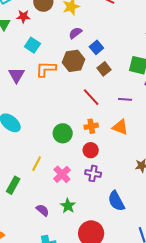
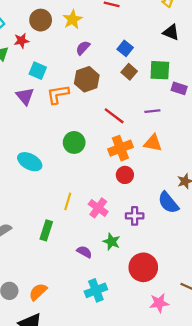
blue square: (96, 47) -> (125, 48), moved
brown square: (104, 69) -> (129, 72), moved
purple triangle: (16, 75) -> (25, 96), moved
orange cross: (91, 126) -> (120, 148), size x1.5
green circle: (63, 133) -> (74, 142), moved
purple cross: (93, 173) -> (135, 216), moved
blue semicircle: (116, 201) -> (168, 203), moved

